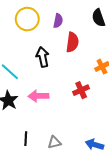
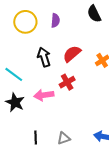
red semicircle: (72, 42) -> (72, 54), moved, turned -132
red cross: (81, 90) -> (67, 82), moved

